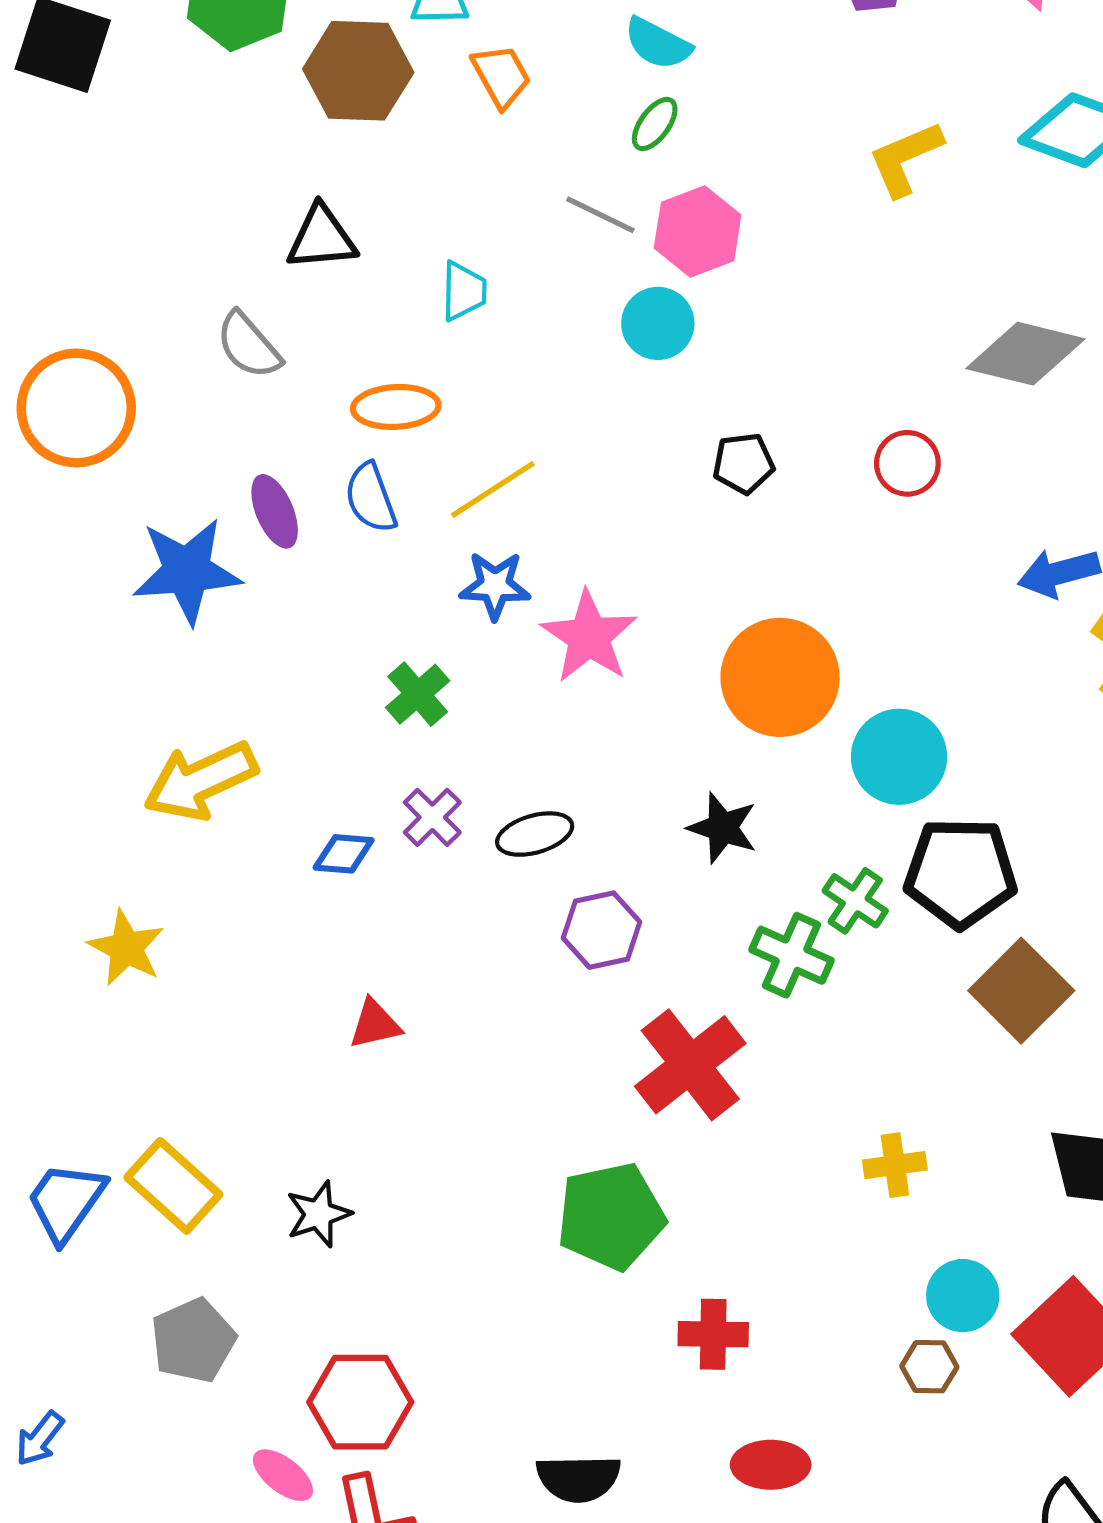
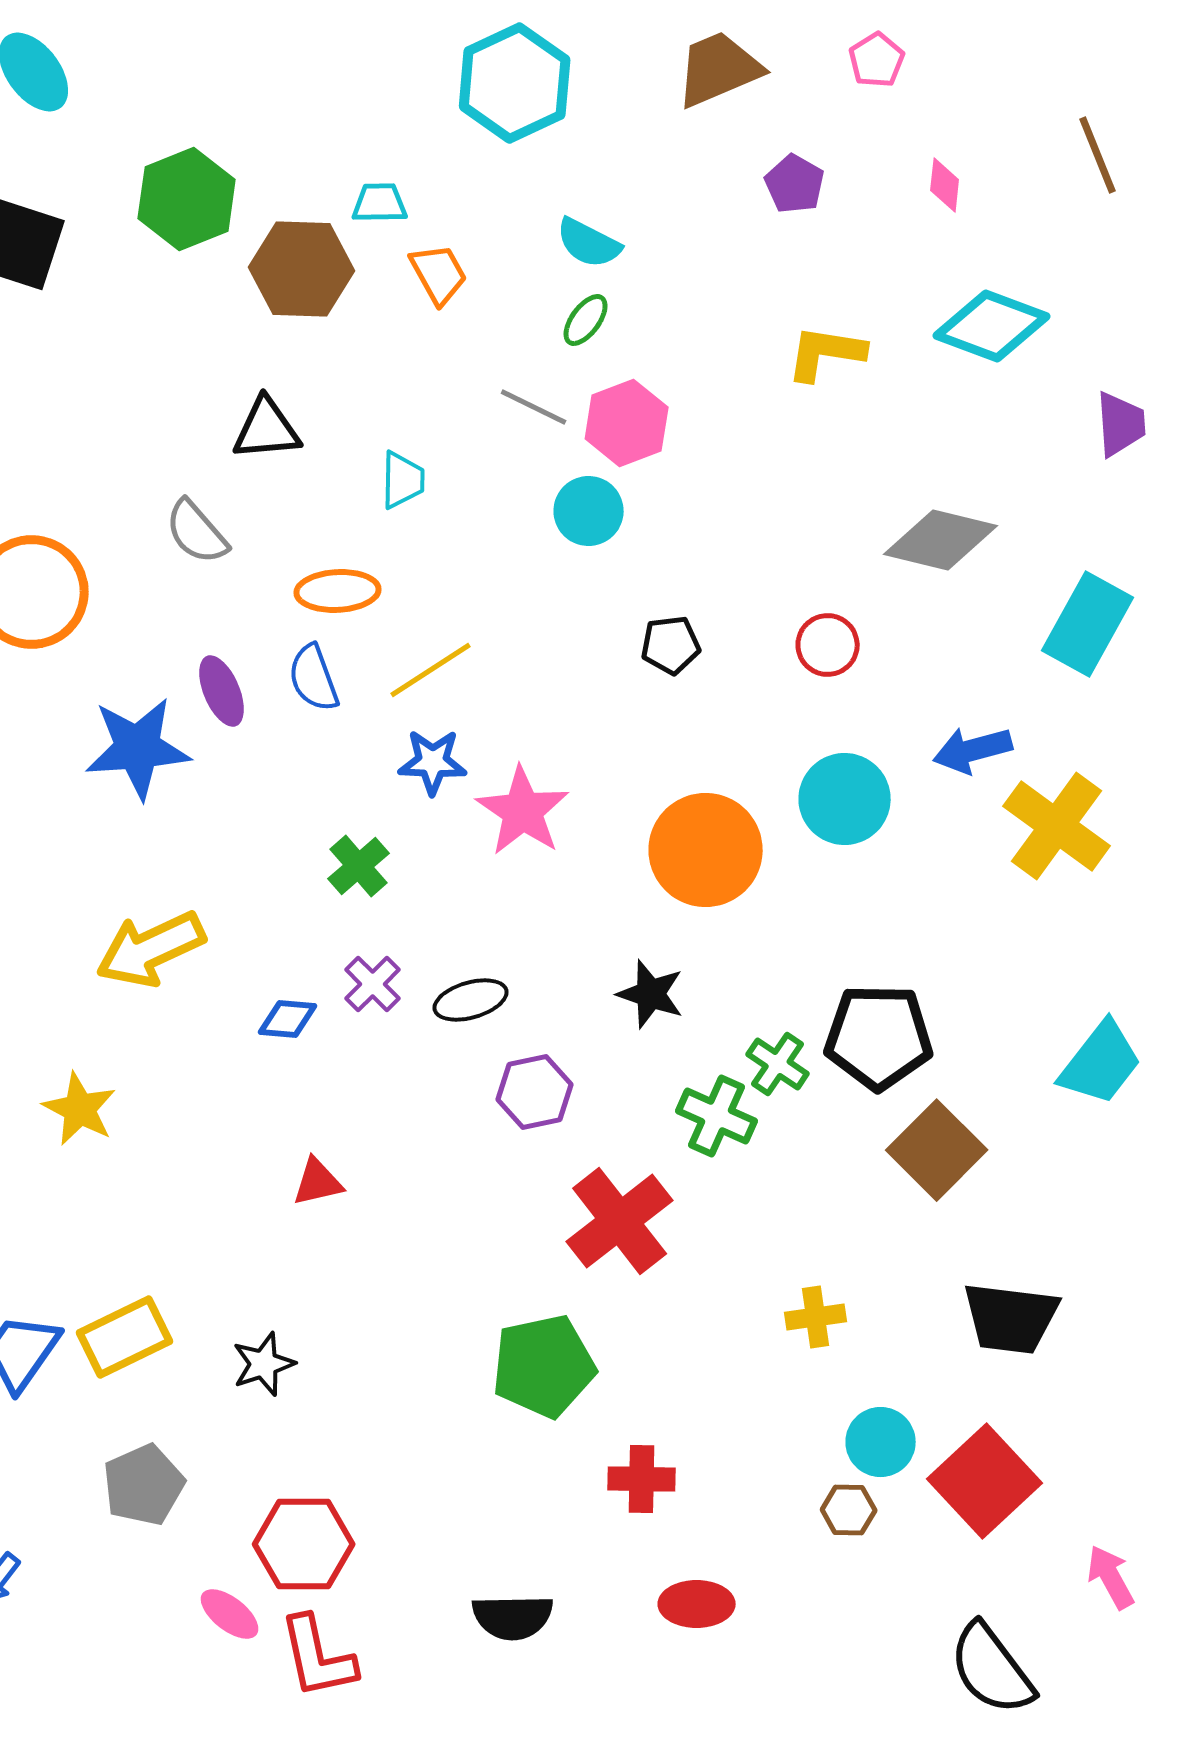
yellow L-shape: (905, 158) -> (826, 353), turned 32
cyan circle: (899, 757) -> (845, 799), moved
yellow rectangle: (173, 1186) -> (125, 1337), turned -68

